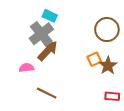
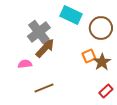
cyan rectangle: (50, 16) -> (71, 15), moved, size x1.5
brown line: (47, 93) -> (44, 88), turned -48
red rectangle: (112, 96) -> (106, 91), turned -48

